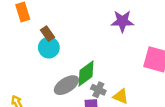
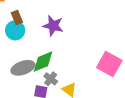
purple star: (122, 21) -> (53, 26), moved

